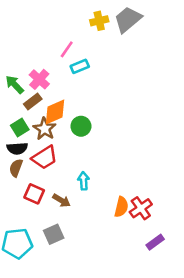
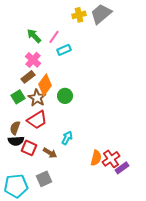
green arrow: (15, 85) -> (34, 36), moved
orange diamond: (55, 112) -> (45, 85), turned -30
black semicircle: (17, 148) -> (16, 141), moved
cyan arrow: (84, 181) -> (67, 138), turned 32
purple rectangle: (155, 242) -> (122, 168), moved

